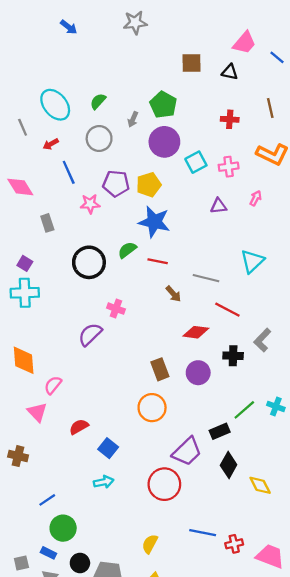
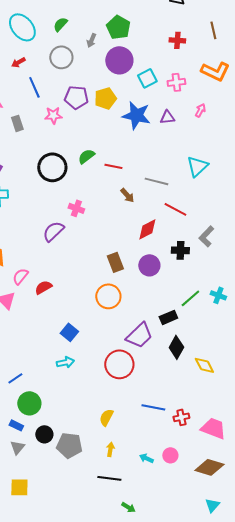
blue star: (154, 222) -> (136, 115), moved
gray rectangle: (47, 223) -> (17, 123), moved
red diamond: (196, 332) -> (147, 229), turned -35
red semicircle: (79, 427) -> (43, 287), moved

